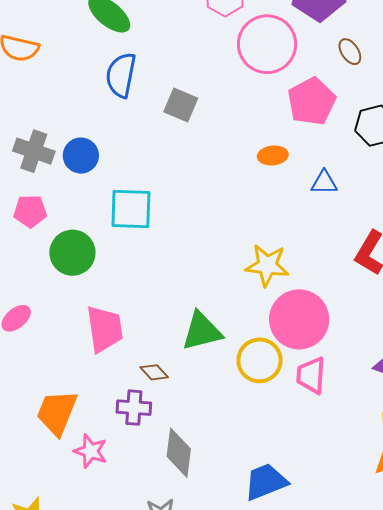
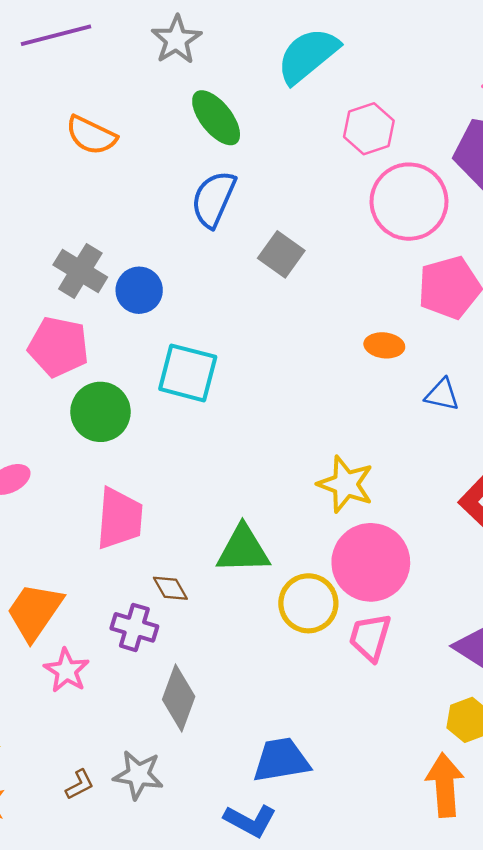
pink pentagon: (30, 211) -> (58, 347), size x1.4

